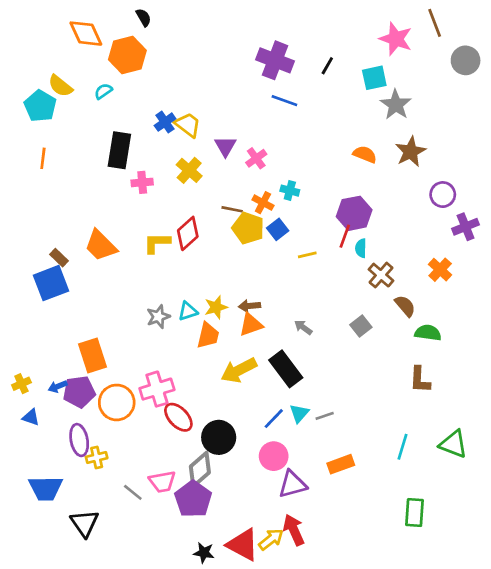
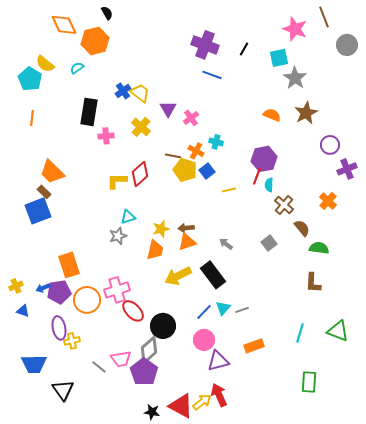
orange trapezoid: (101, 246) -> (52, 172), moved
cyan triangle: (188, 311) -> (128, 217), moved

